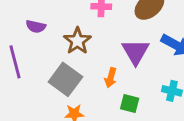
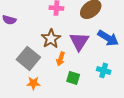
brown star: (77, 41) -> (51, 39), moved

